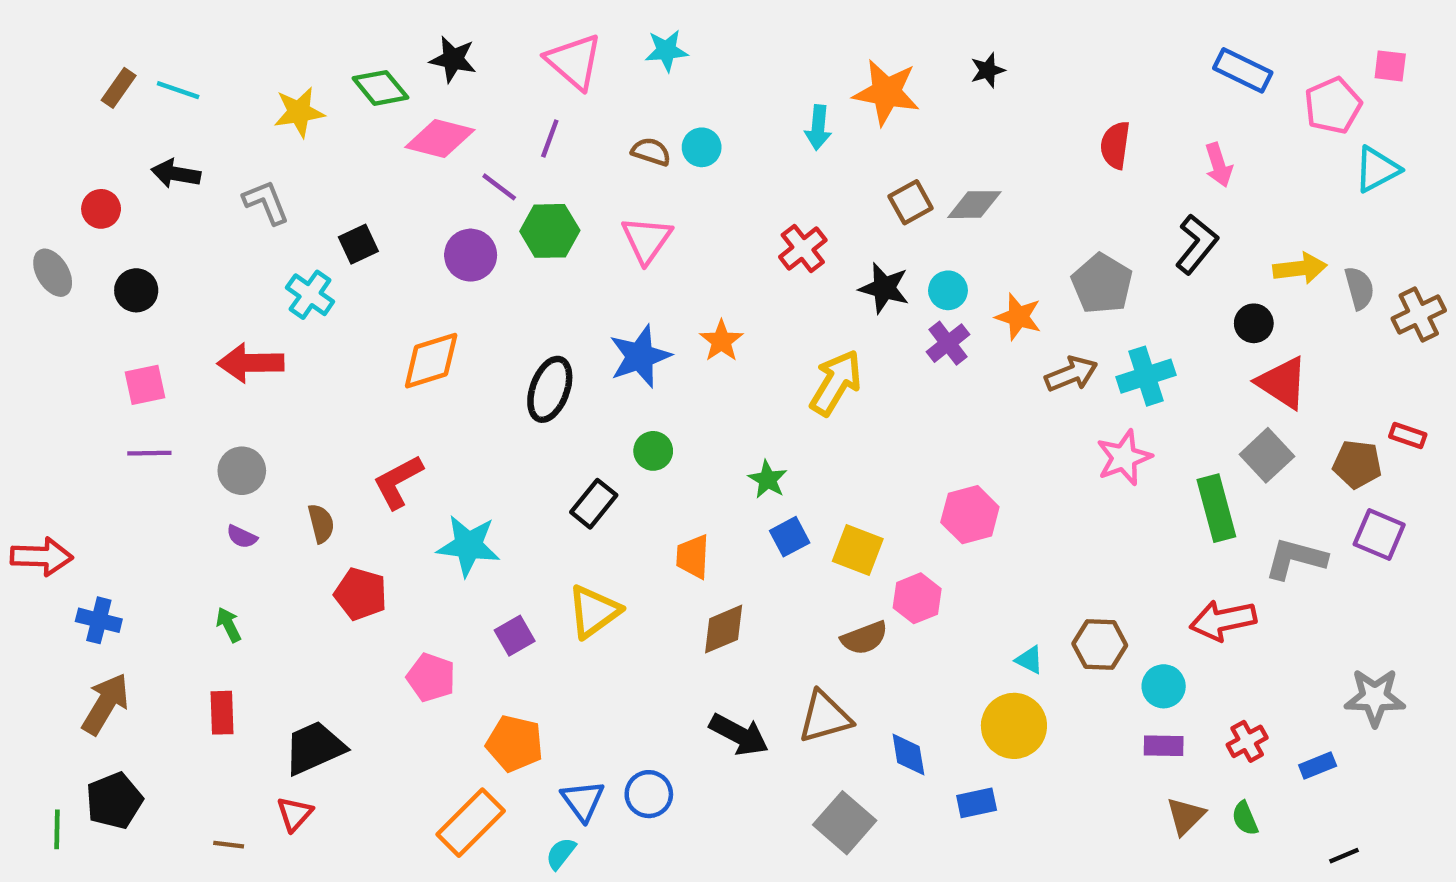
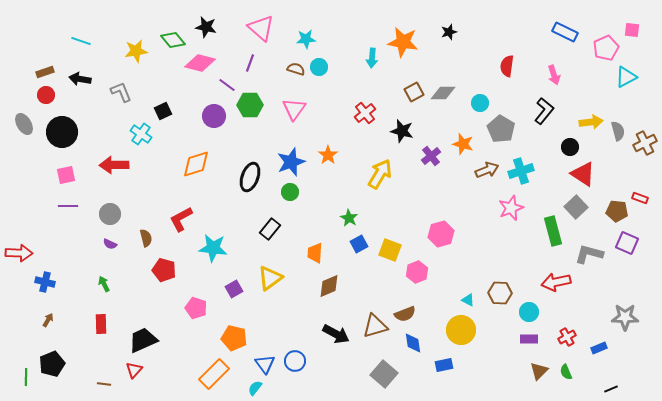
cyan star: (666, 51) -> (306, 39), moved
brown rectangle: (119, 88) -> (45, 72), moved, turned 36
black circle: (136, 290) -> (62, 132), size x1.6
cyan circle: (948, 290) -> (480, 103), moved
green circle: (653, 451) -> (290, 192), moved
brown semicircle: (864, 638) -> (405, 314), moved
brown arrow: (105, 704) -> (48, 320), size x0.5

